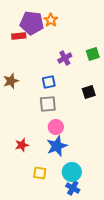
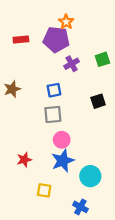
orange star: (51, 20) -> (66, 22), moved
purple pentagon: (32, 23) -> (56, 39), moved
cyan circle: (72, 172) -> (90, 176), moved

